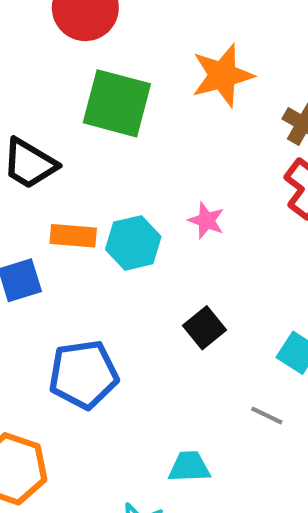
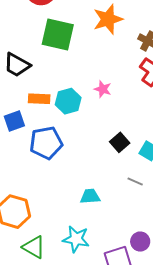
black square: (204, 328) -> (120, 142), moved
blue pentagon: (83, 374) -> (46, 143), moved
cyan trapezoid: (189, 467) -> (90, 196), moved

